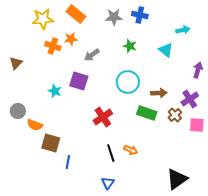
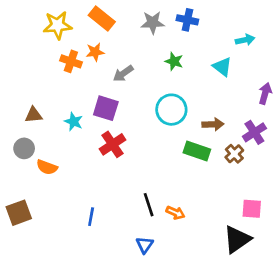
brown triangle: (16, 63) -> (33, 115), moved, turned 40
red cross: (103, 117) -> (112, 144), moved
pink square: (197, 125) -> (252, 209), moved
brown square: (51, 143) -> (19, 213), moved, turned -36
orange arrow: (131, 150) -> (175, 213), moved

